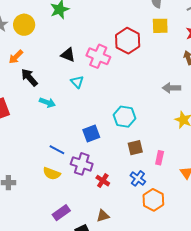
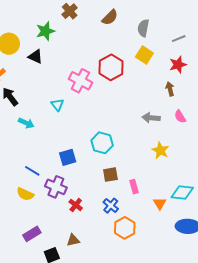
yellow square: (160, 26) -> (144, 55), turned 30
black triangle: (68, 55) -> (35, 57), moved
pink rectangle: (160, 158) -> (134, 187), turned -32

